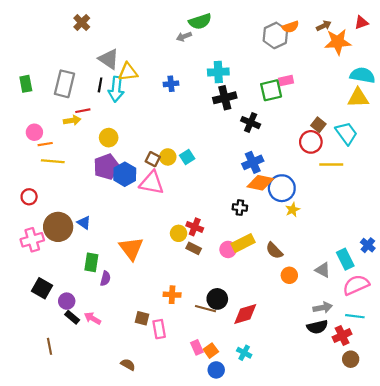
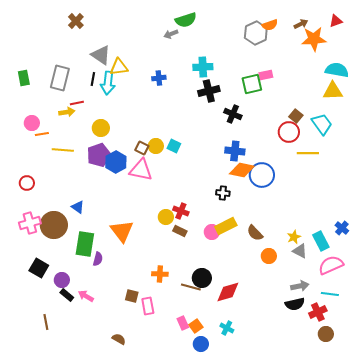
cyan square: (187, 157) -> (174, 146), turned -32
yellow line: (53, 161) -> (63, 150), moved
blue cross: (253, 162) -> (235, 151), turned 30
yellow star: (293, 210) -> (294, 237), moved
brown circle: (58, 227) -> (54, 225), moved
green rectangle: (91, 262) -> (85, 244), size x1.4

